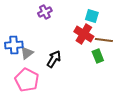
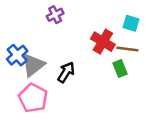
cyan square: (92, 16) -> (131, 23), moved
blue cross: (14, 45) -> (17, 55), turned -36
gray triangle: (27, 53) -> (33, 65), size x1.5

